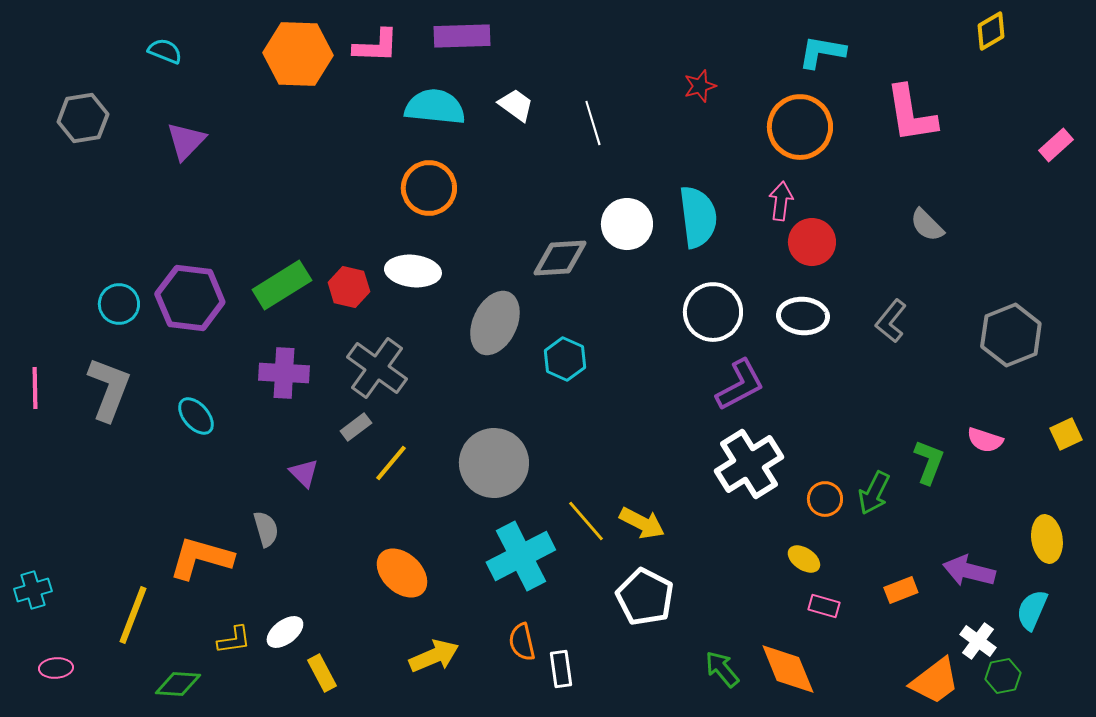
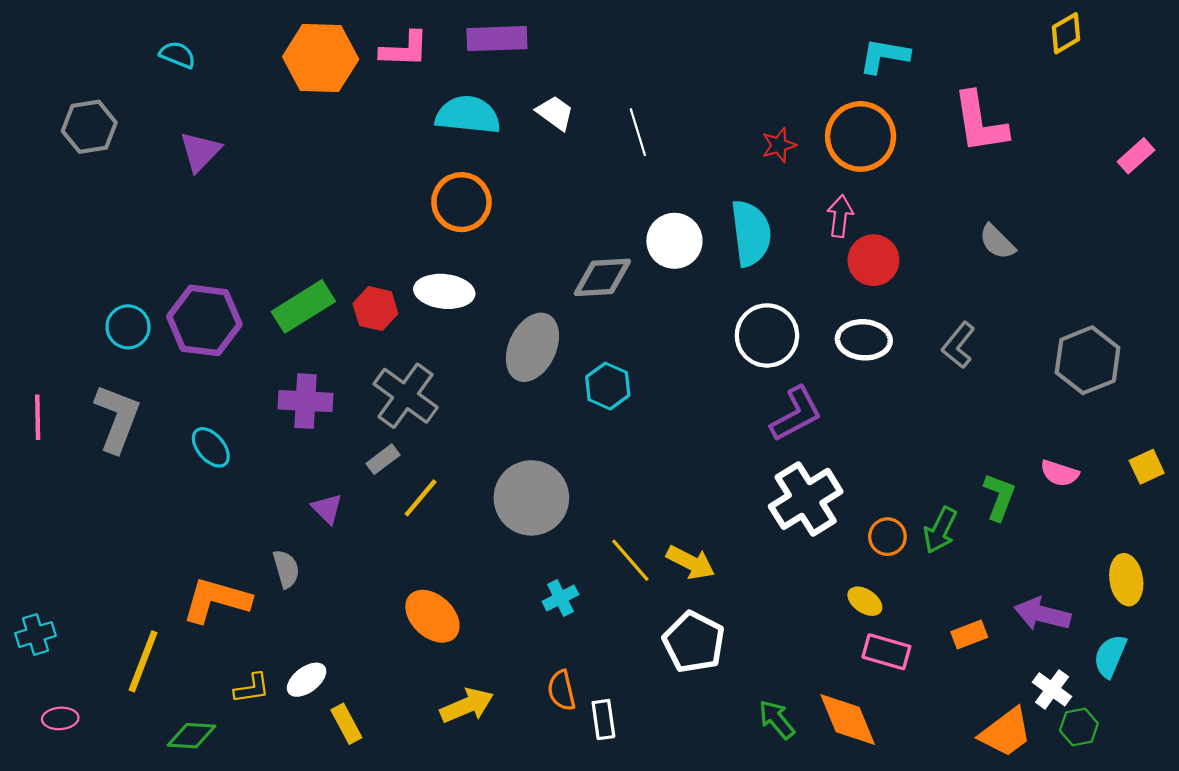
red star: (700, 86) -> (779, 145), moved
cyan cross: (521, 556) -> (560, 598), size x0.5
pink rectangle: (824, 606) -> (886, 652), size x1.4

